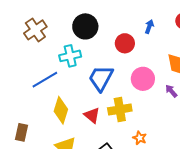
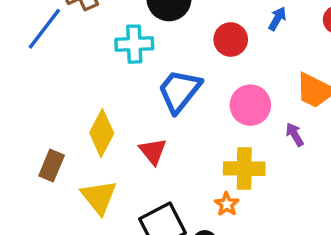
blue line: (45, 80) -> (44, 29), moved, turned -32
yellow cross: (120, 109) -> (244, 169), moved
brown rectangle: (21, 132) -> (52, 166), moved

